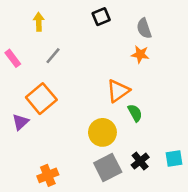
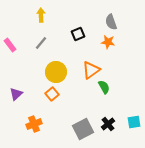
black square: (101, 17) -> (78, 34), moved
yellow arrow: (39, 22) -> (41, 15), moved
orange square: (41, 99) -> (52, 94), moved, size x0.6
yellow circle: (102, 132) -> (56, 72), moved
orange cross: (48, 175) -> (34, 124), moved

